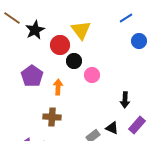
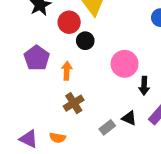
pink circle: (92, 75) -> (125, 64), moved, size x1.5
brown cross: (52, 117) -> (74, 103), moved, turned -36

